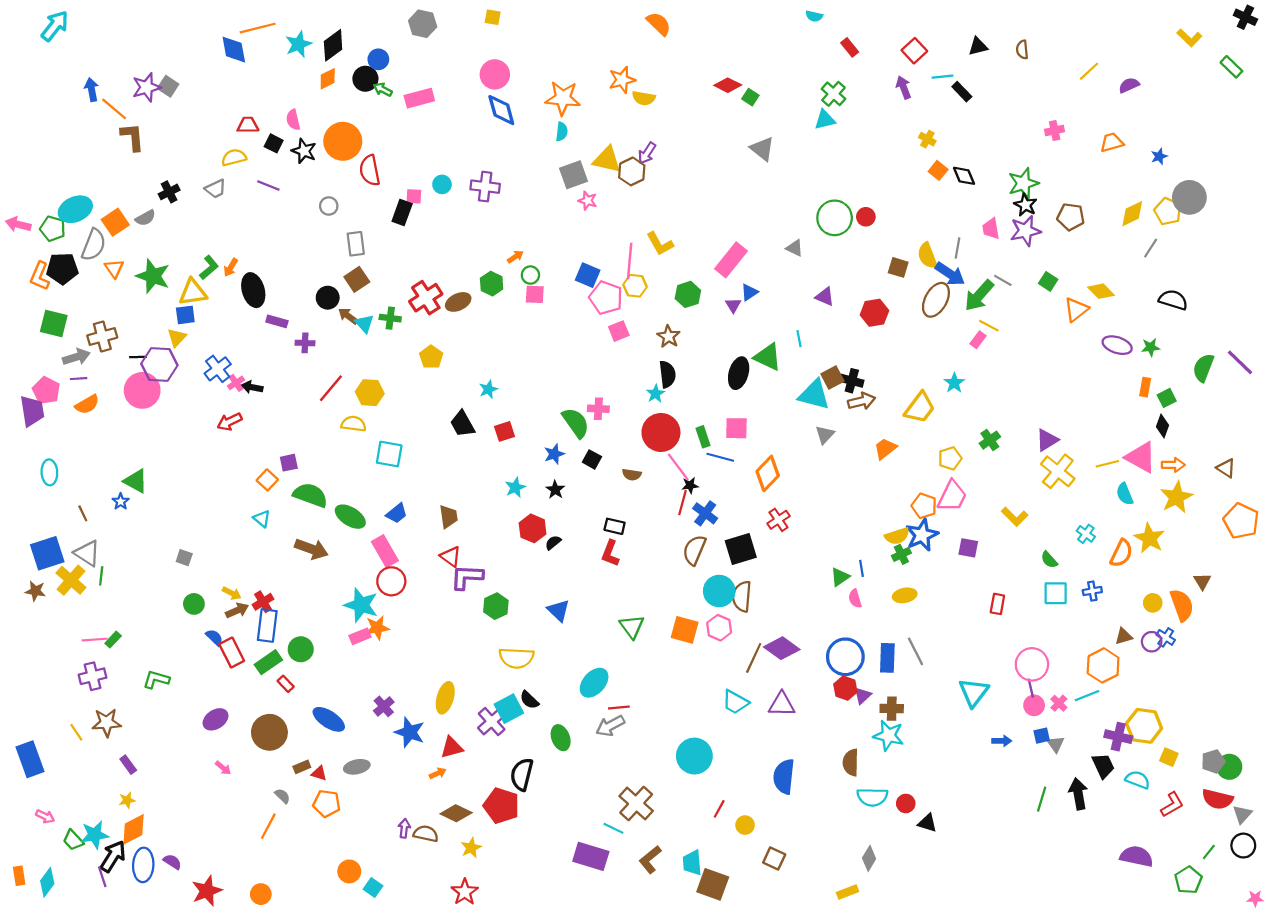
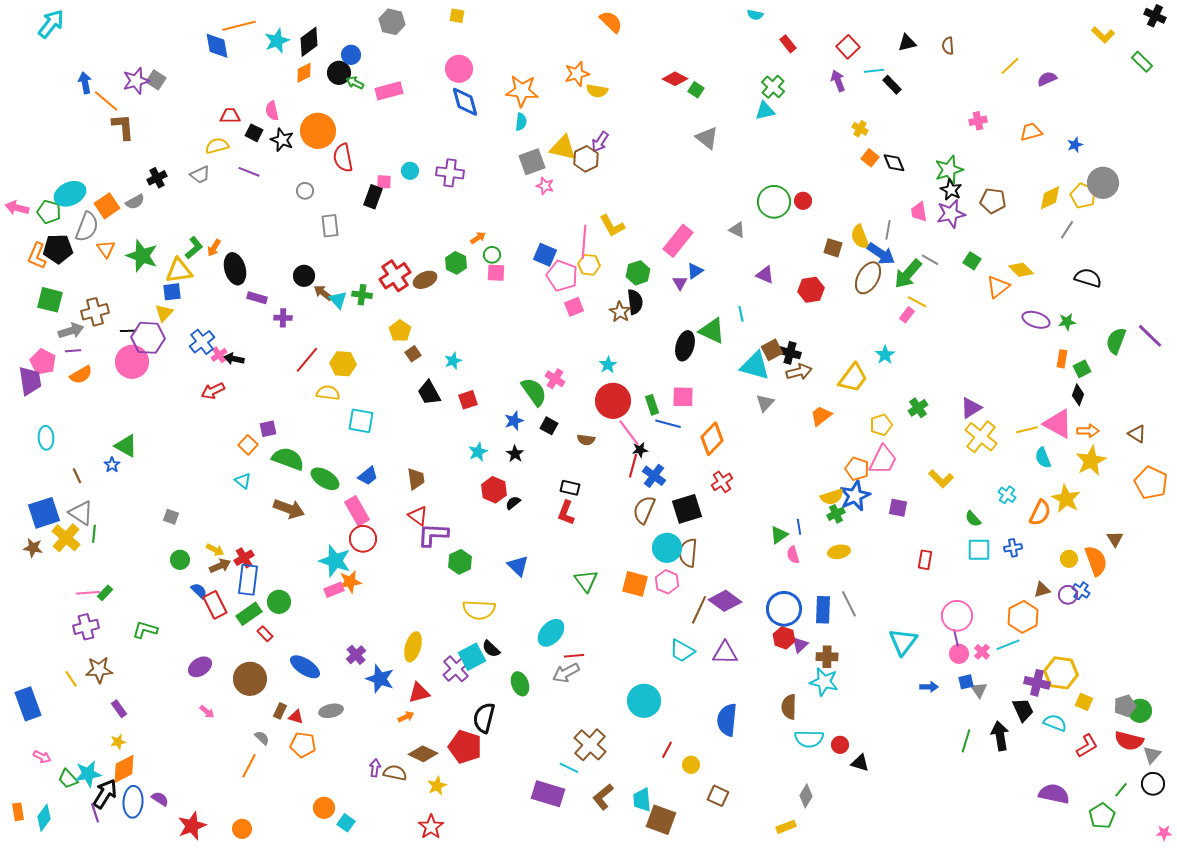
brown square: (357, 279) -> (413, 354), moved, size x0.7
black semicircle: (667, 374) -> (635, 302), moved
pink cross: (598, 409) -> (555, 379), turned 30
brown rectangle: (302, 767) -> (280, 711), turned -42

